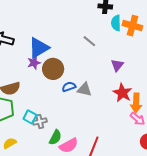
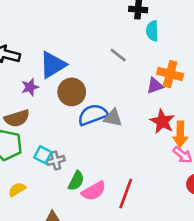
orange cross: (132, 26) -> (170, 74), moved
purple star: (34, 63) -> (30, 87), moved
purple triangle: (117, 65) -> (155, 86), turned 32
blue semicircle: (69, 87) -> (93, 115), size x1.6

